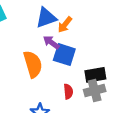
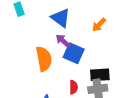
blue triangle: (46, 18) -> (61, 18), turned 50
orange arrow: (65, 25) -> (99, 25), moved

